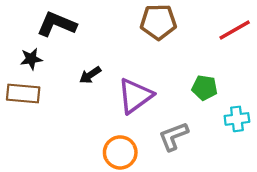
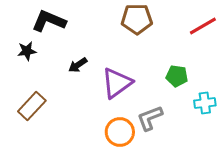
brown rectangle: (23, 94) -> (32, 106), moved, turned -52
orange circle: (120, 152) -> (120, 132), moved

